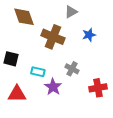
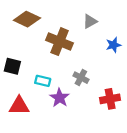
gray triangle: (71, 12) -> (90, 21), moved
brown diamond: (24, 17) -> (27, 19), turned -45
blue star: (89, 35) -> (113, 45), moved

